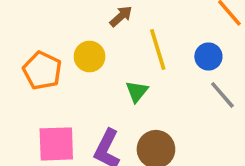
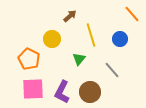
orange pentagon: (42, 70) -> (29, 59), moved
gray line: (222, 95) -> (112, 70), moved

